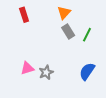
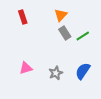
green line: (87, 35) -> (83, 36), turned 32
gray star: (46, 72) -> (56, 73), moved

